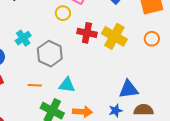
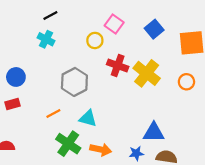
cyan cross: (23, 38) -> (46, 39), moved, turned -35
orange line: (35, 85) -> (53, 114), turned -40

